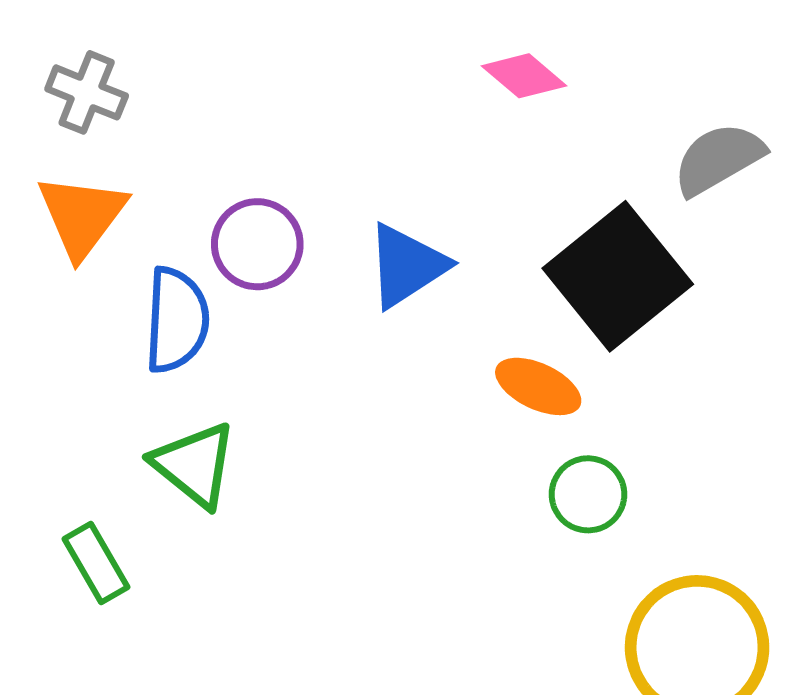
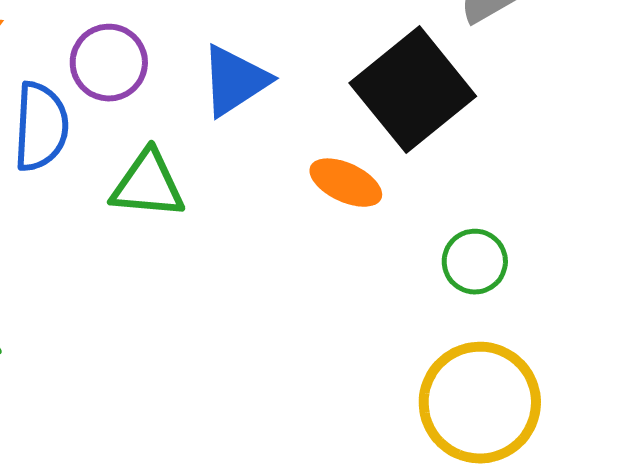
green triangle: (194, 465) -> (148, 185), moved, turned -34
green circle: (588, 494) -> (475, 262), moved

